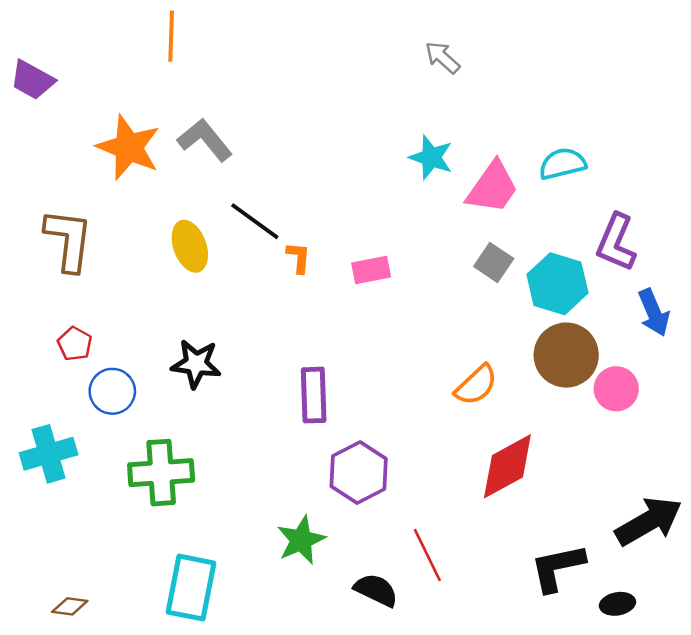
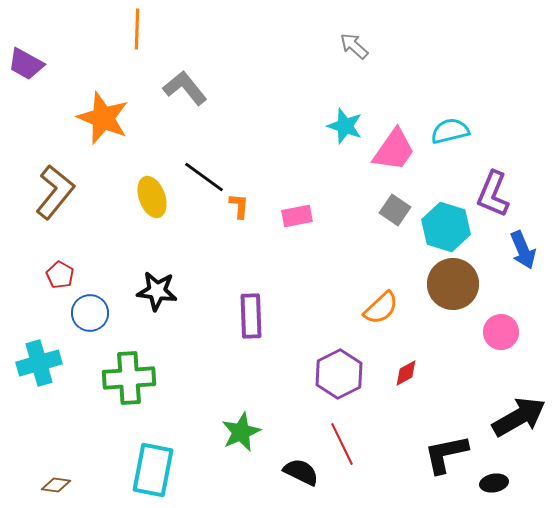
gray L-shape: (205, 140) -> (185, 88), moved
brown L-shape: (69, 240) -> (55, 192), turned 32
pink circle: (616, 389) -> (501, 332), moved
red diamond: (507, 466) -> (406, 373), size x0.5
purple hexagon: (359, 473) -> (339, 374), moved

